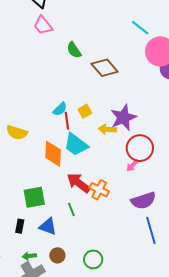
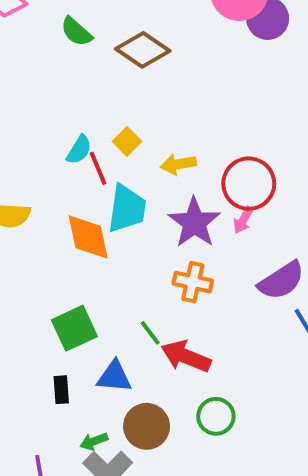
purple star: (123, 118) -> (194, 223), moved
cyan trapezoid: (76, 145) -> (127, 209), turned -104
red arrow: (79, 183) -> (186, 356), moved
brown circle: (57, 255) -> (147, 426), size x1.5

